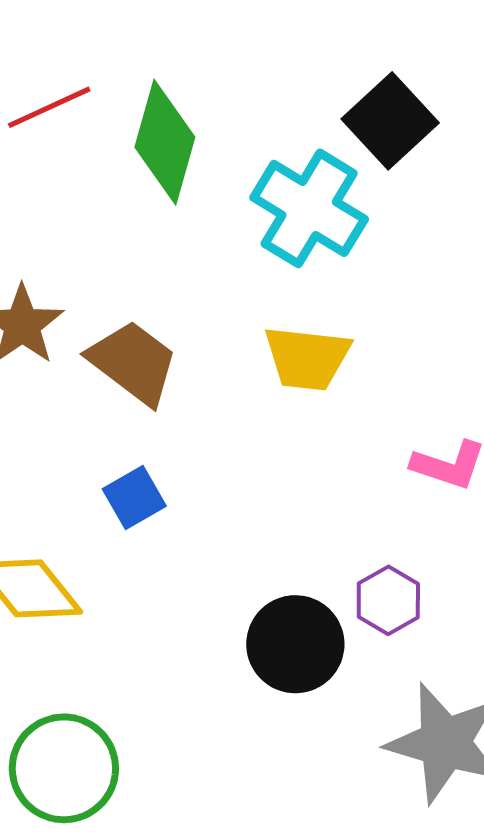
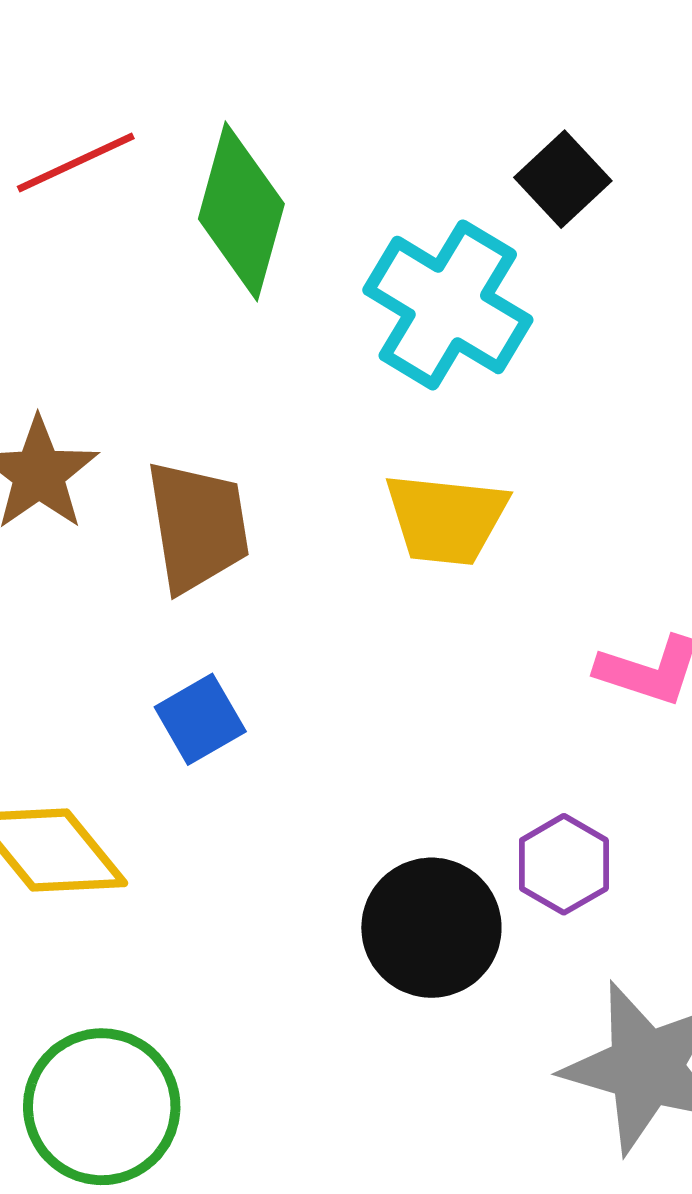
black square: (390, 121) -> (563, 179), size x0.7
brown trapezoid: (133, 362) -> (198, 526), turned 44

